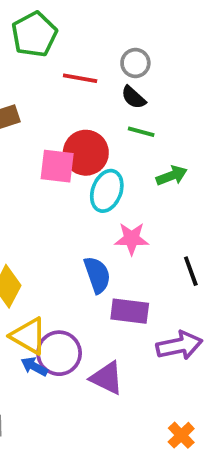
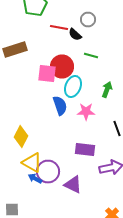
black semicircle: (134, 97) -> (75, 34), moved
green arrow: (172, 176) -> (107, 90), moved, turned -49
blue semicircle: (97, 275) -> (60, 106), moved

